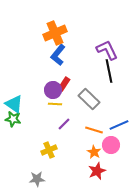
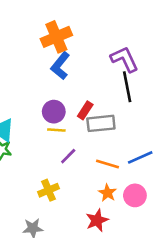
red rectangle: (64, 84) -> (85, 110), moved
gray rectangle: (89, 99) -> (101, 123), turned -50
pink circle: (111, 145) -> (135, 195), moved
red star: (97, 171) -> (97, 220), moved

